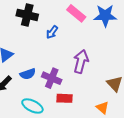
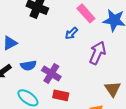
blue arrow: (52, 32) -> (71, 33), moved
purple arrow: (81, 61) -> (97, 53), moved

